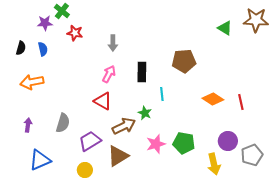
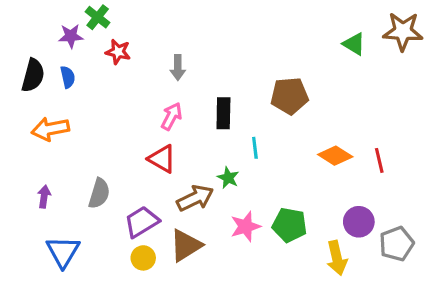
black semicircle: (21, 48) -> (33, 75), size x1.5
blue triangle: (40, 160) -> (63, 252), turned -35
yellow circle: (85, 170) -> (143, 258), moved

